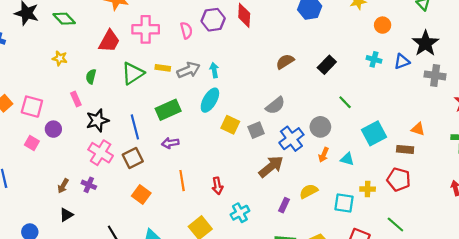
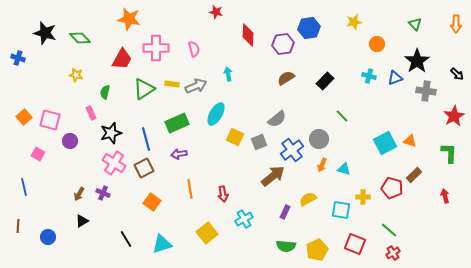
purple hexagon: (213, 20) -> (283, 44), moved
cyan arrow: (214, 70) -> (228, 74), moved
cyan square: (374, 133) -> (385, 143), moved
pink square: (32, 143) -> (38, 154), moved
brown rectangle: (405, 149) -> (414, 175), moved, turned -49

